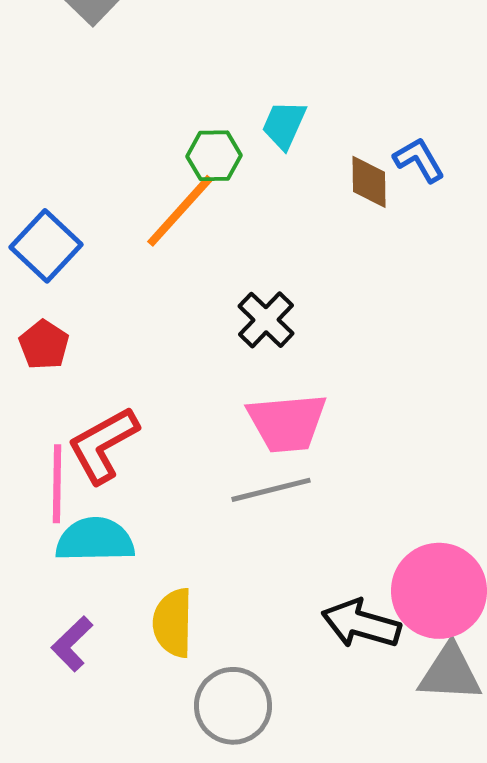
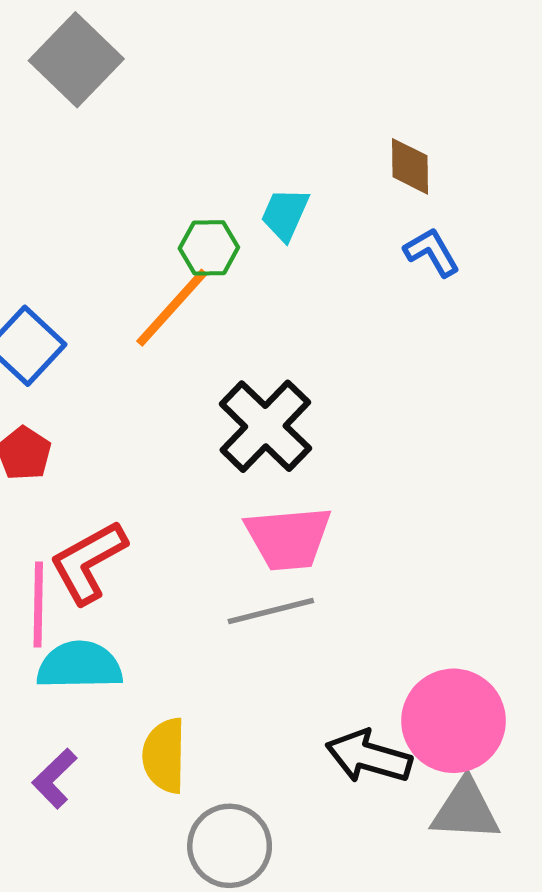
brown diamond: (369, 182) -> (410, 166), moved
black cross: (266, 320) -> (265, 426), size x1.5

